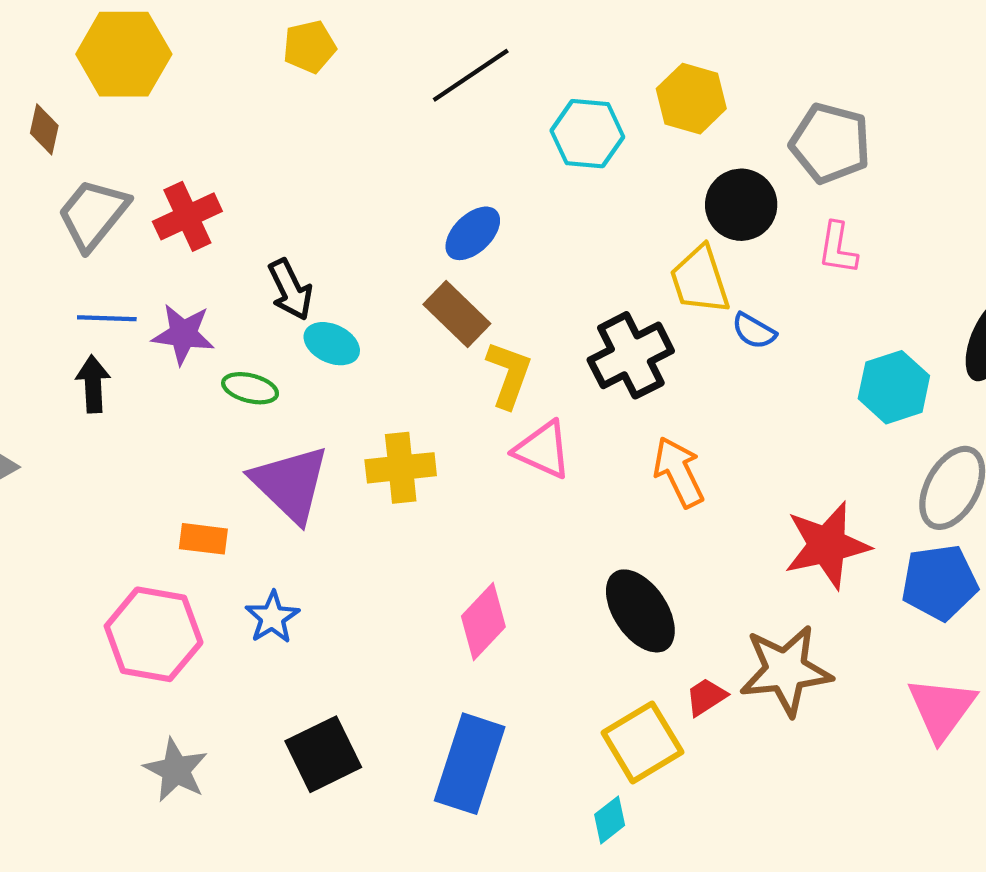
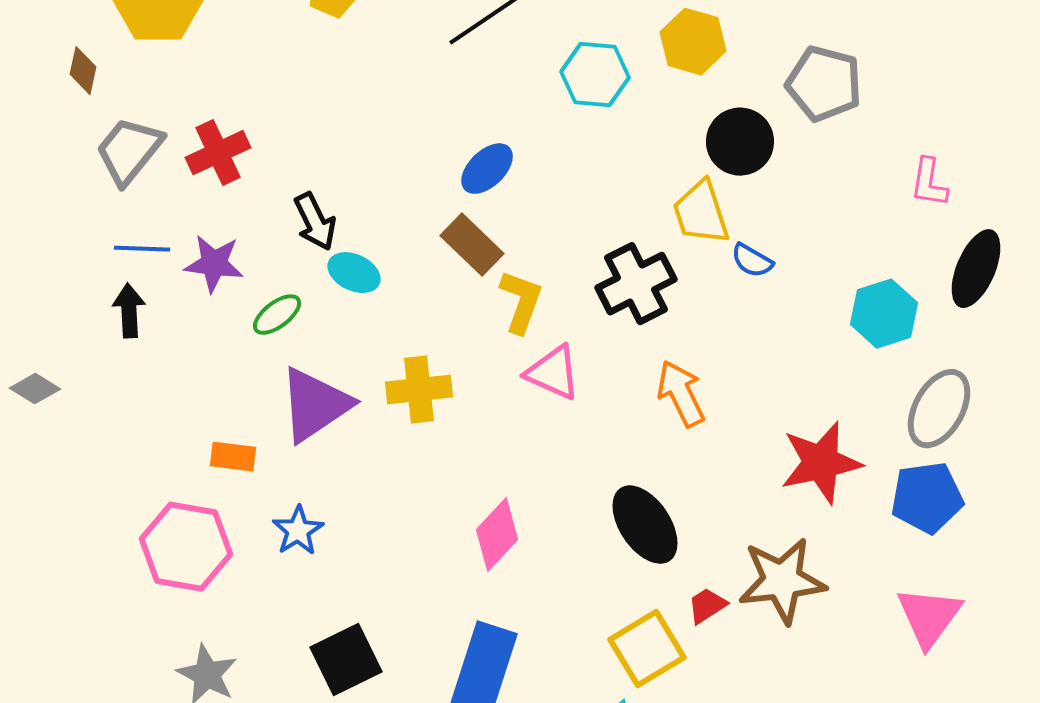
pink L-shape: (838, 248) -> (929, 183), moved
green ellipse: (250, 388) -> (277, 315), turned -51
purple triangle: (290, 484) -> (315, 405), turned 42

